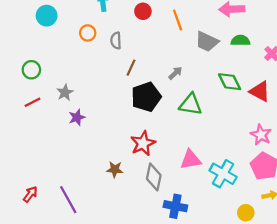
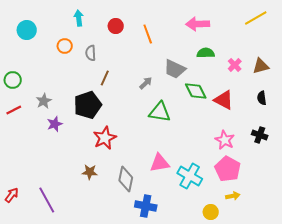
gray trapezoid: (207, 42) -> (175, 69), moved
black pentagon: (146, 97) -> (88, 105), moved
red star: (143, 143) -> (105, 138), moved

